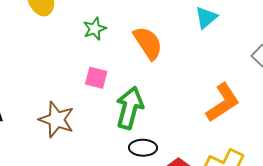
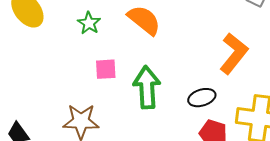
black ellipse: (143, 148) -> (202, 98), moved

